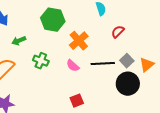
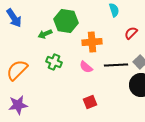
green arrow: (19, 41) -> (45, 34), moved
orange cross: (79, 41) -> (92, 42), turned 36

